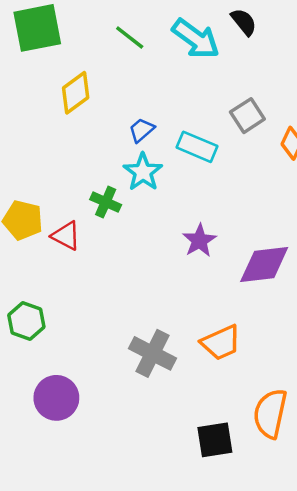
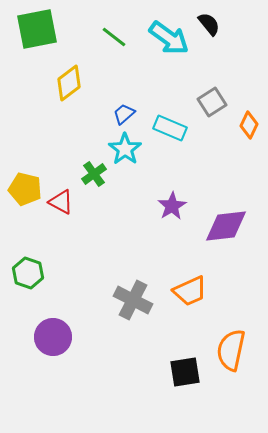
green cross: (106, 202) -> (94, 174), turned 30

